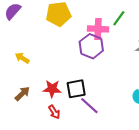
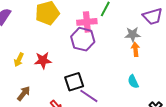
yellow arrow: (22, 58) -> (19, 60), turned -88
red star: (52, 89) -> (43, 60), moved

